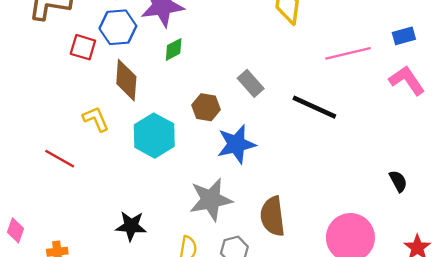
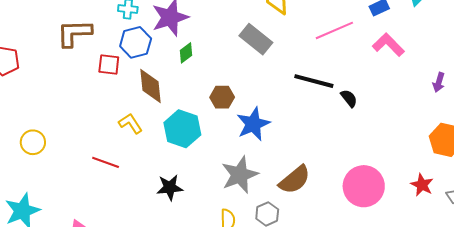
gray rectangle: (251, 83) -> (256, 39), moved, size x1.4
black semicircle: (398, 181) -> (349, 98), moved
brown semicircle: (273, 216) -> (295, 180), turned -112
black star: (131, 226) -> (170, 188), moved

